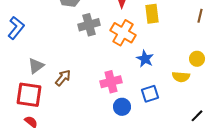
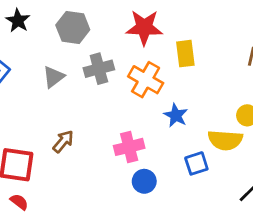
gray triangle: (36, 66) -> (54, 77), moved
yellow semicircle: (181, 77) -> (225, 140), size x1.4
blue square: (150, 94) -> (196, 163), moved

